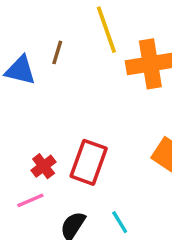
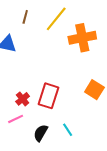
yellow line: (106, 30) -> (56, 19), turned 60
brown line: (57, 52) -> (25, 17), moved

